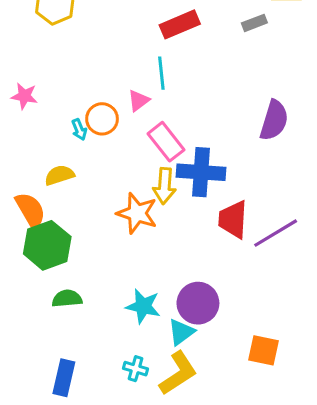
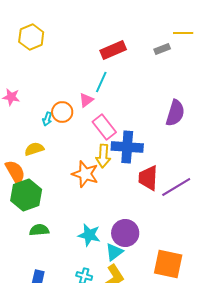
cyan line: (161, 73) -> (101, 82), turned 30
cyan arrow: (79, 130) -> (47, 119), turned 40
orange square: (263, 350) -> (168, 264), size x1.4

